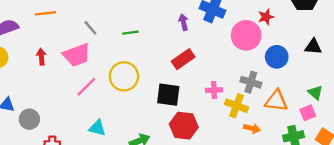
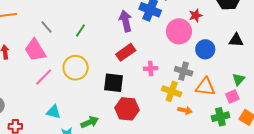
purple arrow: (184, 22) -> (126, 21), size x1.5
green line: (130, 33) -> (81, 30), turned -48
pink trapezoid: (77, 55) -> (35, 50), turned 80
pink cross: (214, 90) -> (151, 68), moved
green triangle: (315, 93) -> (239, 79), turned 32

